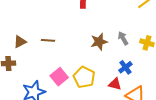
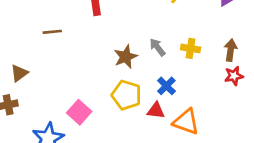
brown line: (48, 40) -> (52, 32), moved
yellow pentagon: (84, 77) -> (126, 95), moved

